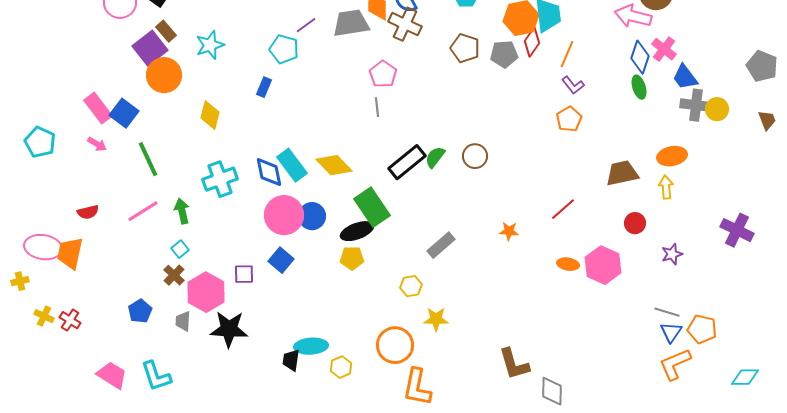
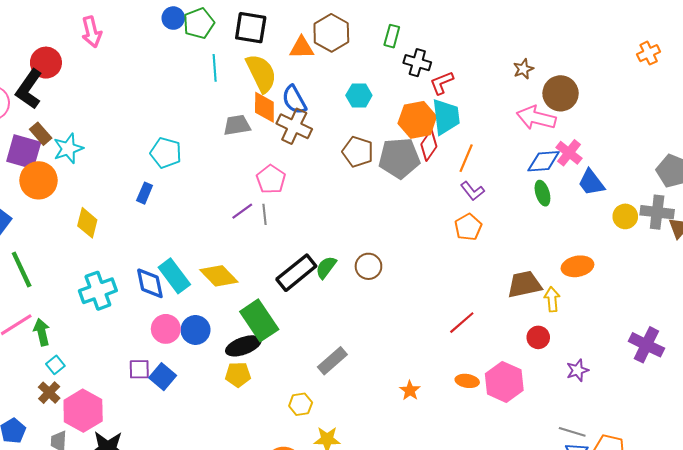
gray trapezoid: (351, 23) -> (237, 125), size x0.7
purple line: (306, 25) -> (242, 211), moved
cyan star: (210, 45) -> (68, 149), moved
purple square: (150, 48) -> (24, 152), turned -36
gray pentagon: (504, 54) -> (399, 158), size x1.4
blue diamond: (640, 57) -> (544, 161), turned 68
gray cross: (696, 105) -> (657, 212), moved
yellow arrow: (666, 187) -> (552, 299), moved
green arrow: (182, 211) -> (42, 332), moved
pink circle: (284, 215) -> (166, 329), size x0.7
orange star: (509, 231) -> (410, 390), moved, turned 30
purple square: (244, 274) -> (139, 369), moved

